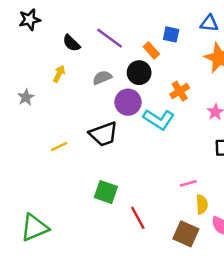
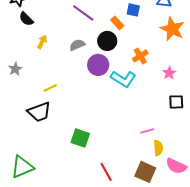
black semicircle: (71, 43) -> (26, 19), moved
gray star: (26, 97) -> (15, 69), moved
black trapezoid: (103, 134) -> (39, 112), moved
yellow line: (59, 146) -> (50, 88), moved
red line: (138, 218) -> (106, 172), moved

